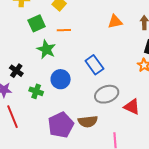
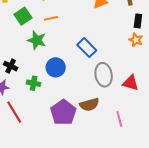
gray ellipse: (107, 94) -> (104, 75), turned -70

